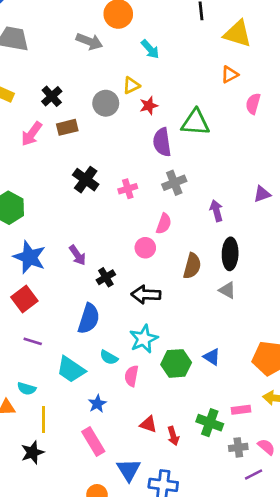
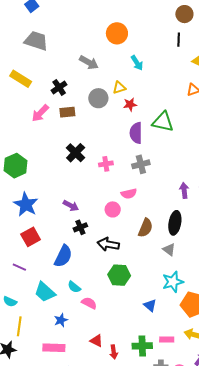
gray arrow: (89, 41) -> (89, 62), moved
purple arrow: (216, 211) -> (184, 190), moved
pink semicircle: (164, 224) -> (129, 194), turned 49
purple arrow: (78, 255) -> (71, 206), moved, turned -35
red square: (24, 299) -> (31, 237), moved
cyan star: (144, 339) -> (173, 282), moved
blue triangle: (212, 357) -> (150, 305), moved
green hexagon: (176, 363) -> (119, 275), moved
pink semicircle: (132, 376) -> (89, 303), turned 98
green cross: (210, 423) -> (142, 346), turned -30
pink rectangle: (93, 442) -> (54, 348), turned -65

